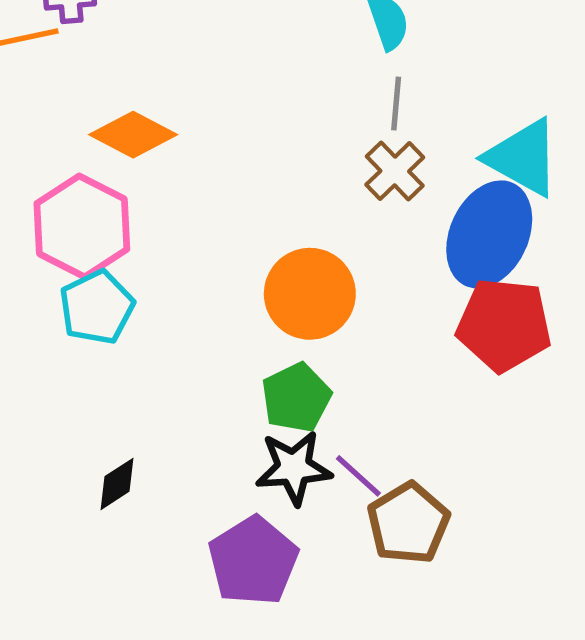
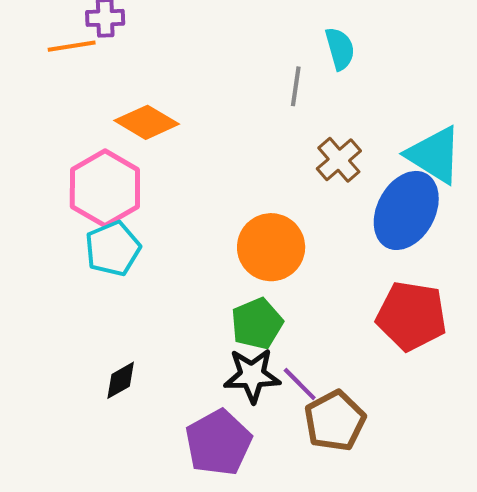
gray line: (396, 104) -> (296, 86), moved
red pentagon: (504, 325) -> (412, 316), moved

